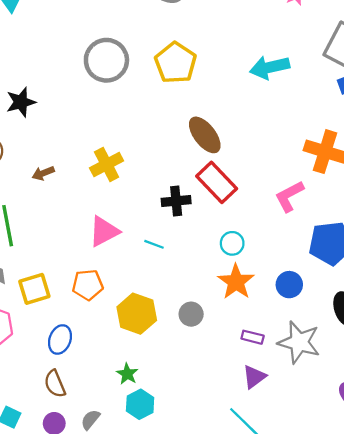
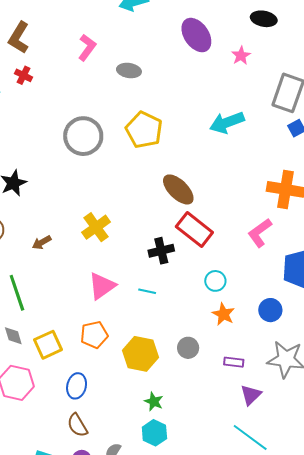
orange star: (236, 282) -> (223, 314), size x0.7
purple rectangle: (253, 337) -> (234, 362), moved
green star: (127, 374) -> (154, 402), moved

